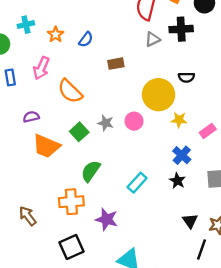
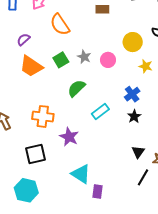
yellow circle: (158, 95) -> (133, 42), size x0.7
purple semicircle: (31, 117) -> (23, 39), turned -40
blue cross: (182, 155) -> (132, 94), moved
green semicircle: (91, 171) -> (76, 88), moved

